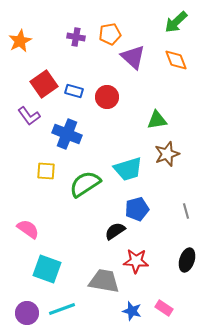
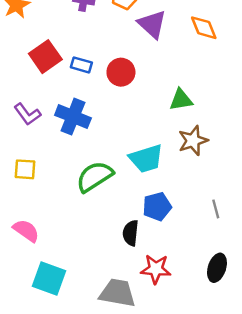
purple L-shape: (29, 116) -> (27, 114), moved
yellow square: (46, 171) -> (25, 169), moved
black semicircle: (115, 231) -> (131, 233), turned -50

